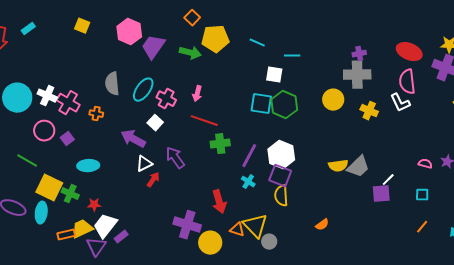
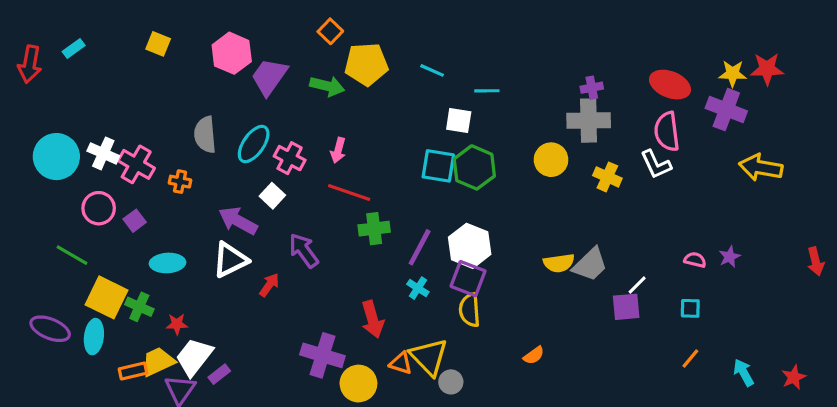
white triangle: (144, 164) -> (230, 260), moved, size x1.4

